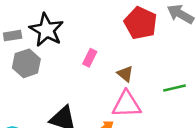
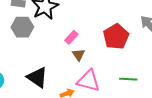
red pentagon: (141, 23) -> (116, 37), moved
brown triangle: (125, 74) -> (79, 55), moved

